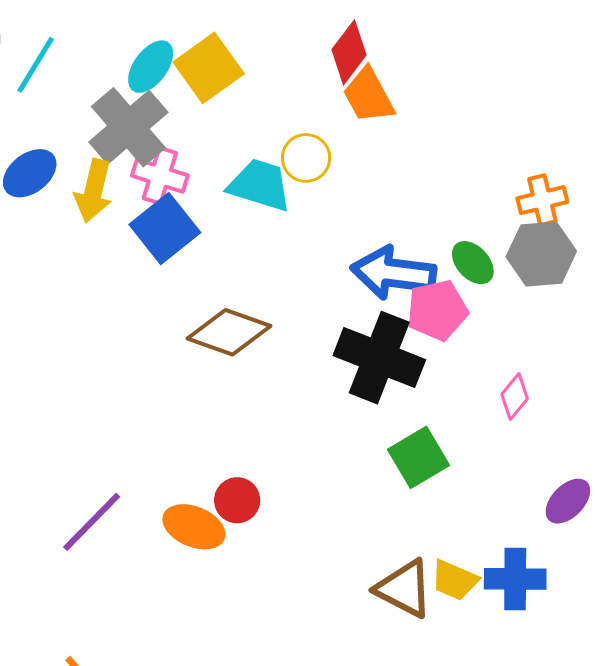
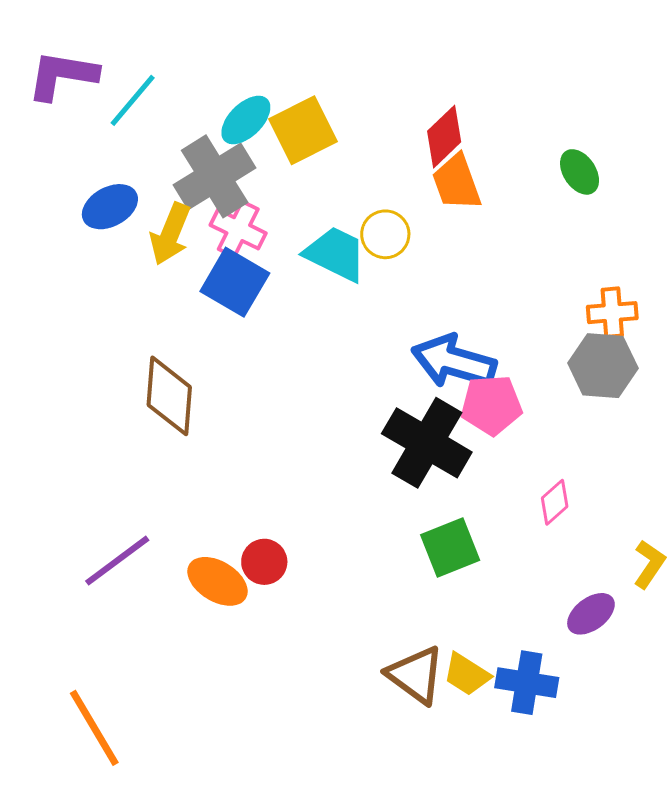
blue square: (165, 229) -> (235, 282), turned -30
green ellipse: (473, 263) -> (580, 172), moved
brown diamond: (229, 332) -> (169, 396), moved, turned 66

